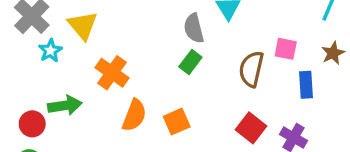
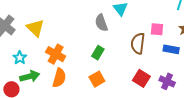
cyan star: (50, 51) -> (20, 58), moved
green rectangle: (190, 62) -> (98, 53), moved
blue rectangle: (306, 85) -> (171, 49), turned -70
orange semicircle: (134, 115) -> (59, 78), moved

